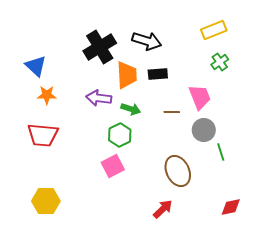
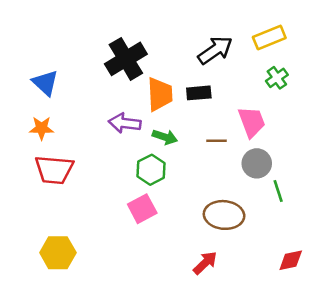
black arrow: (147, 41) -> (215, 50), moved, turned -52
orange star: (47, 95) -> (42, 128), moved
brown ellipse: (178, 171) -> (224, 215), turned -60

